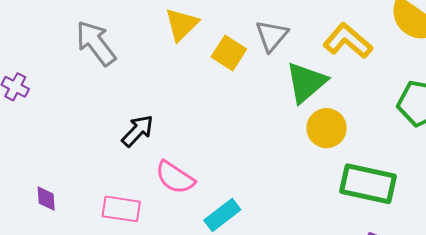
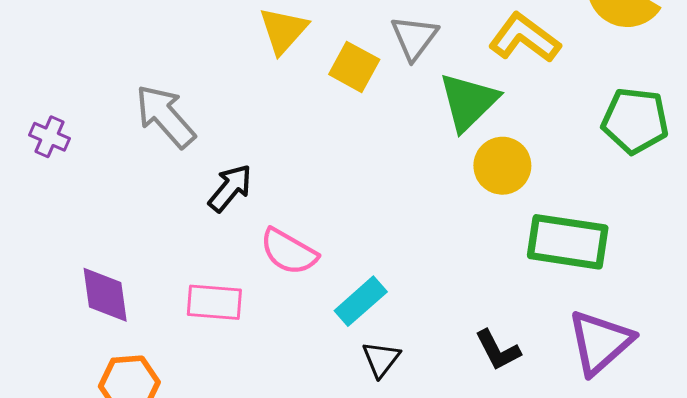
gray arrow: (96, 43) -> (165, 116), moved
purple diamond: (46, 199) -> (105, 295), size x1.6

